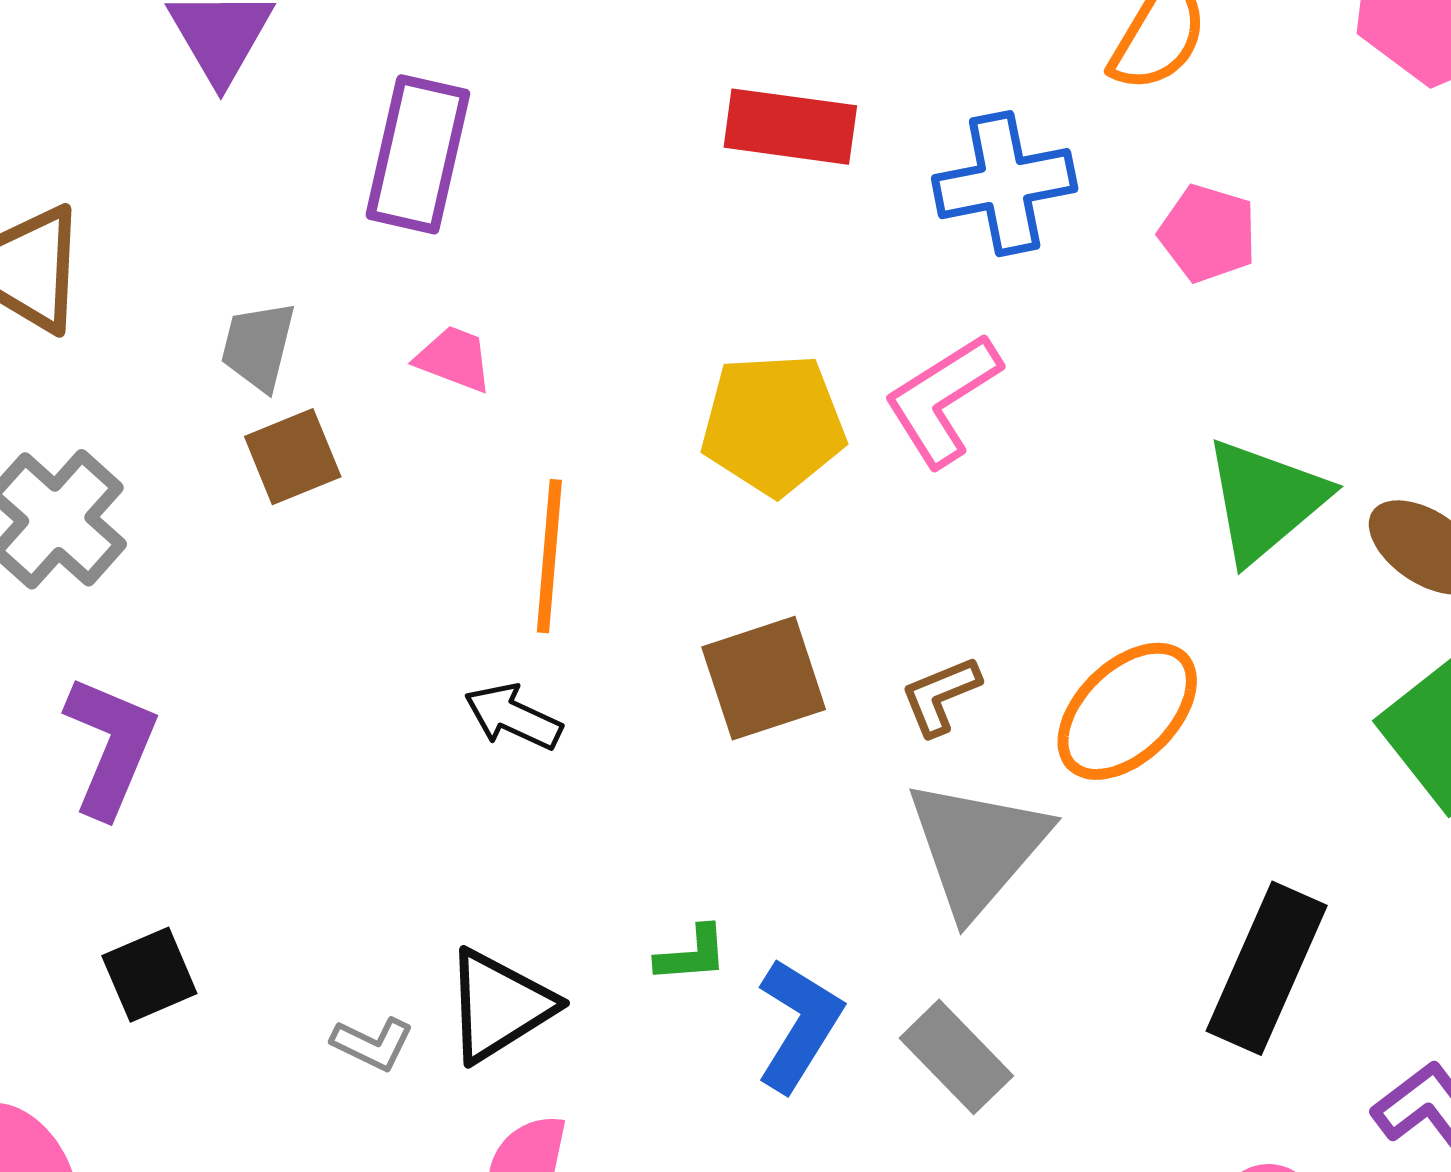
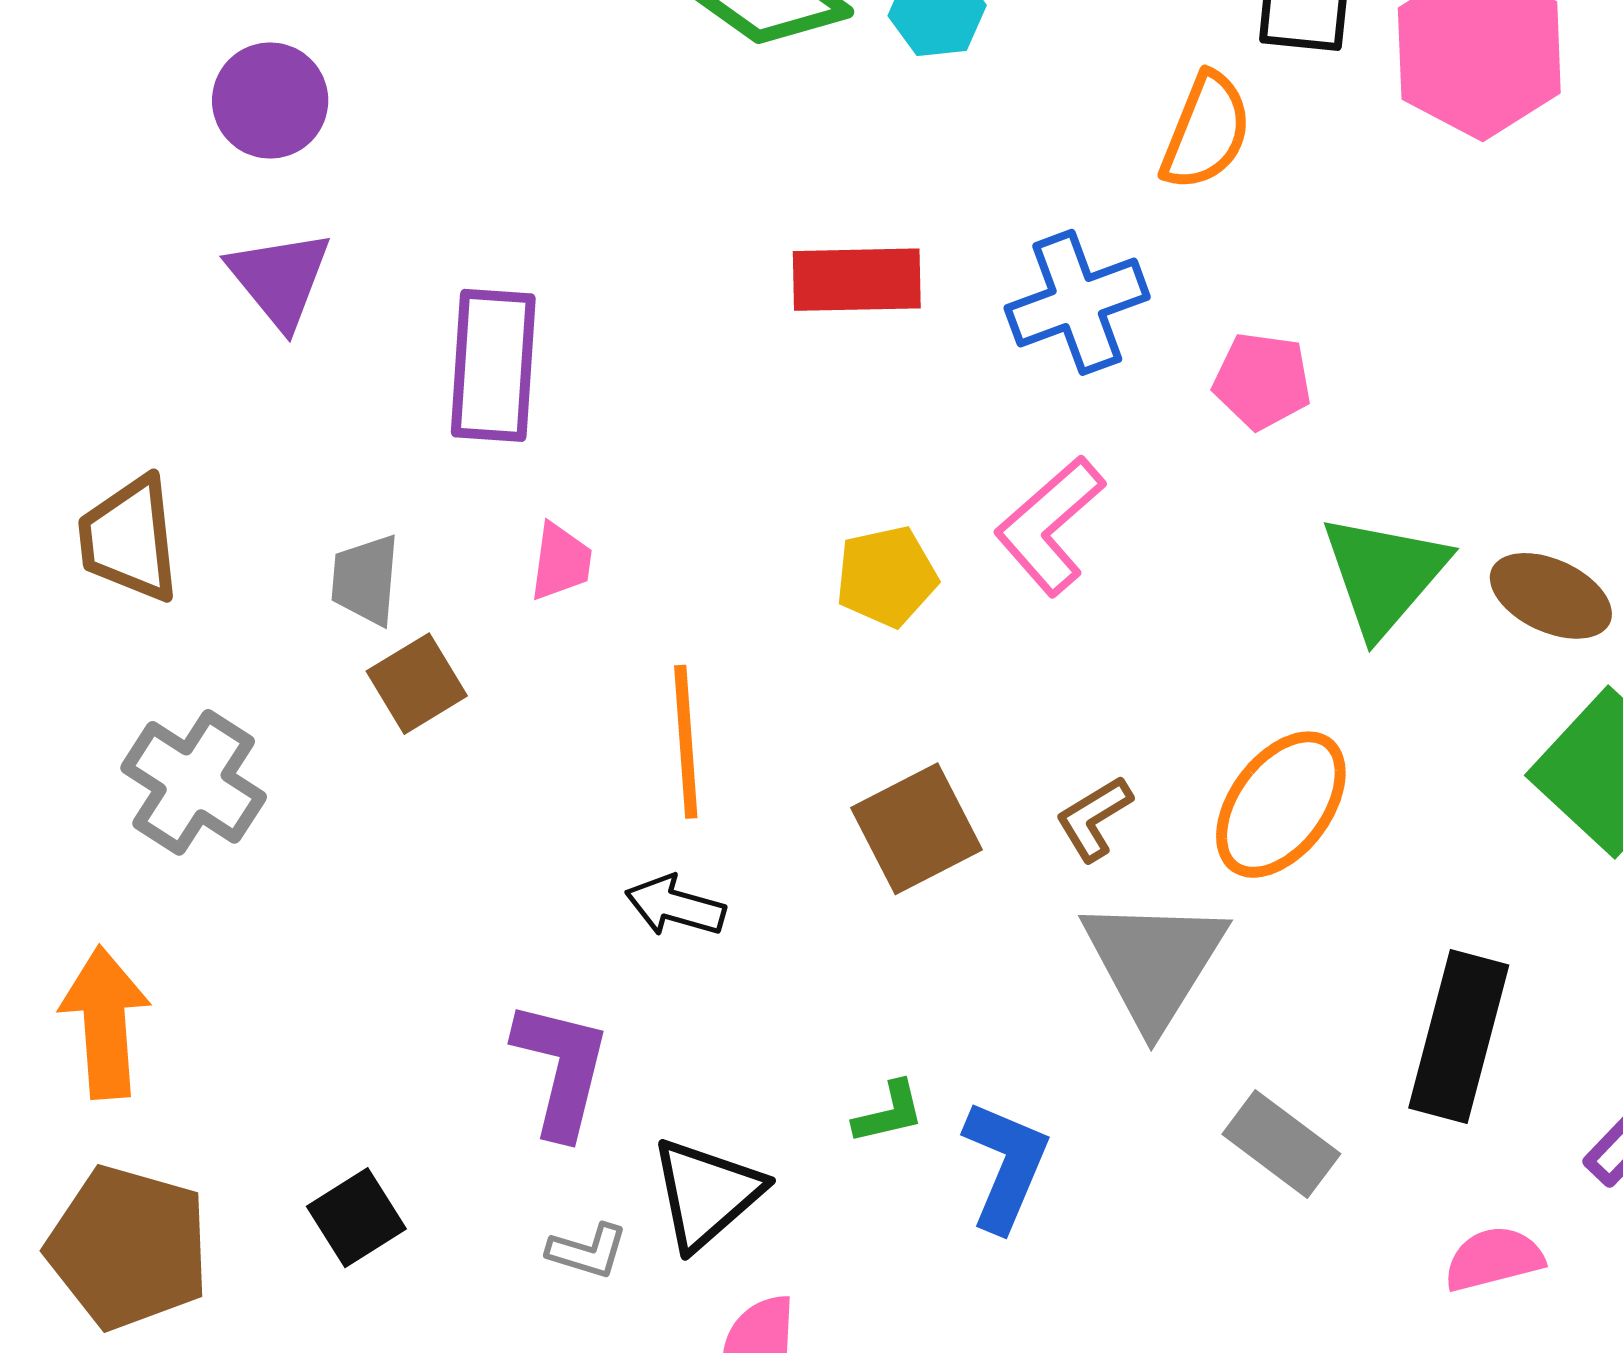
pink pentagon: (1208, 233) -> (1262, 381), moved
pink trapezoid: (454, 359) -> (561, 562), turned 86
yellow pentagon: (773, 424) -> (886, 576), size x0.7
purple L-shape: (111, 746) -> (561, 1069), moved
gray rectangle: (956, 1057) -> (1281, 1144), moved

